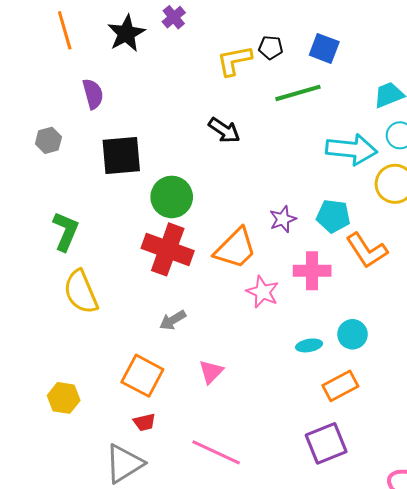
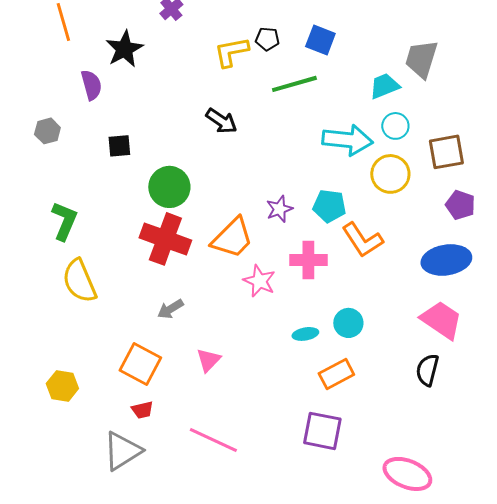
black star: (126, 33) -> (124, 49), moved
black square: (121, 156) -> (119, 146), size x0.6
purple square: (326, 443) -> (322, 431), turned 33

